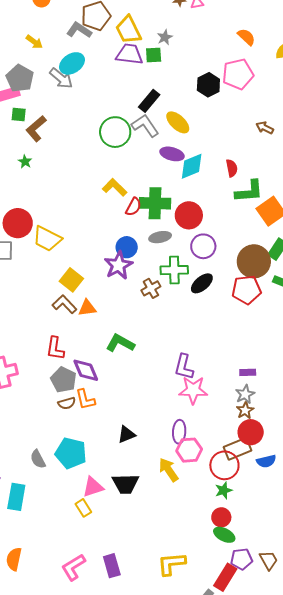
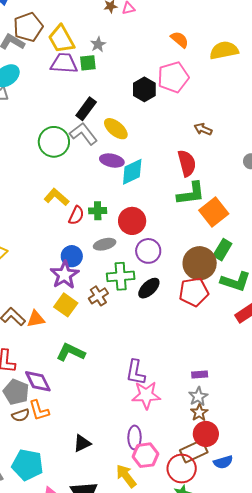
red semicircle: (232, 168) -> (187, 163), moved, size x1.5
green cross: (155, 203) -> (98, 211), size x0.6
yellow square: (71, 280) -> (66, 305), moved

